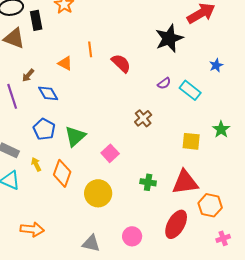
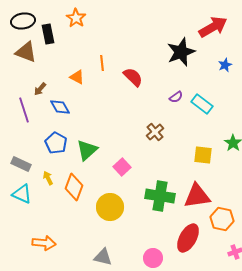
blue star: (216, 65) -> (225, 65), moved
green cross: (148, 182) -> (160, 196), size x1.8
pink circle: (132, 236) -> (153, 258), moved

